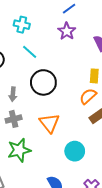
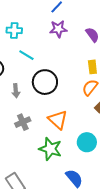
purple star: (67, 31) -> (58, 29), turned -30
gray arrow: (13, 94) -> (16, 91), moved
green star: (19, 150) -> (50, 149), moved, turned -30

